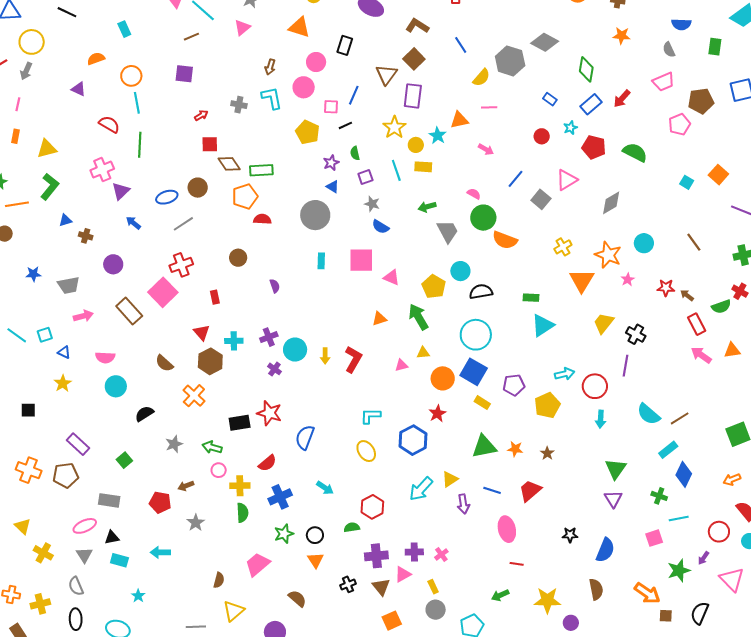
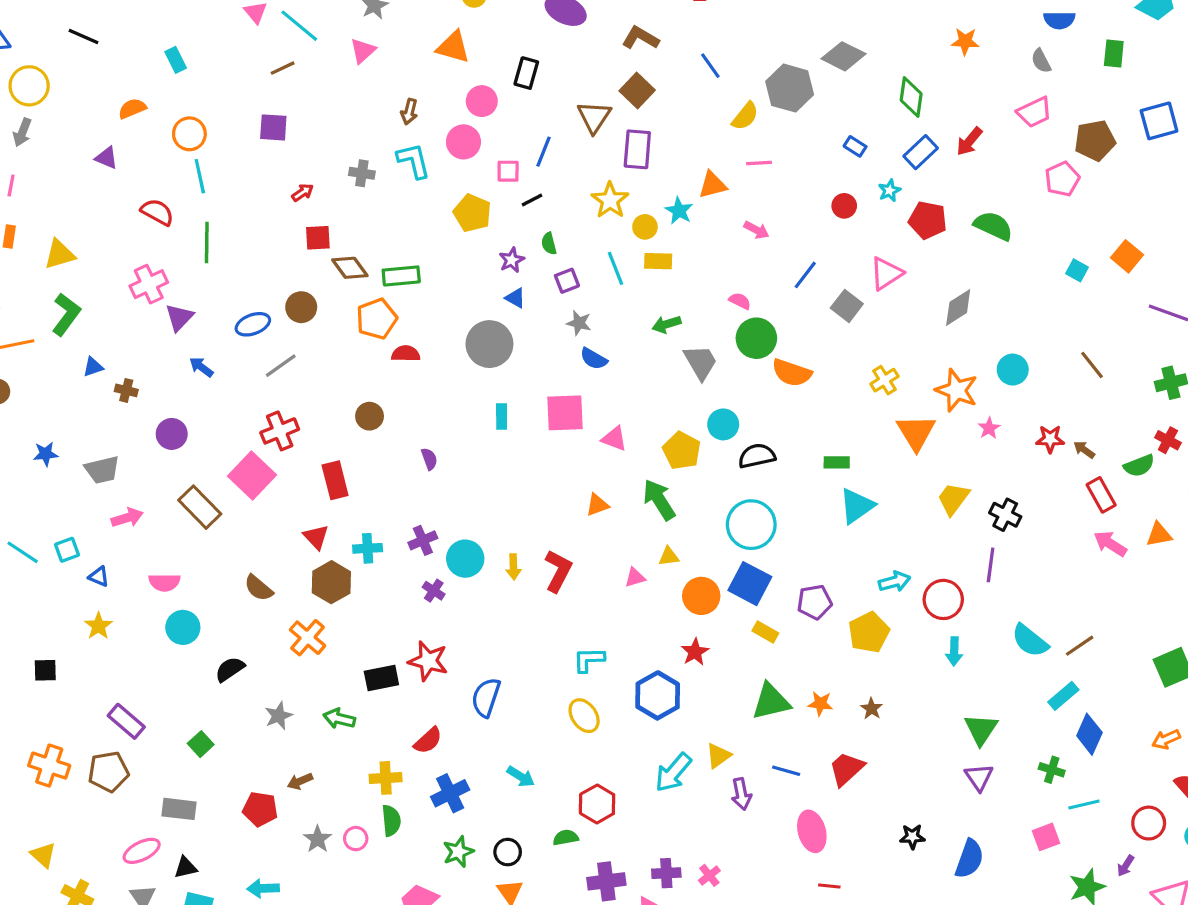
red rectangle: (215, 297) -> (335, 480), size x1.6
pink circle: (219, 470) -> (356, 839), moved

